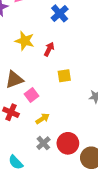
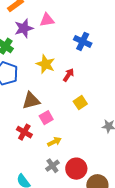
blue cross: (60, 13) -> (83, 41), turned -30
yellow square: (64, 76) -> (80, 103), turned -32

